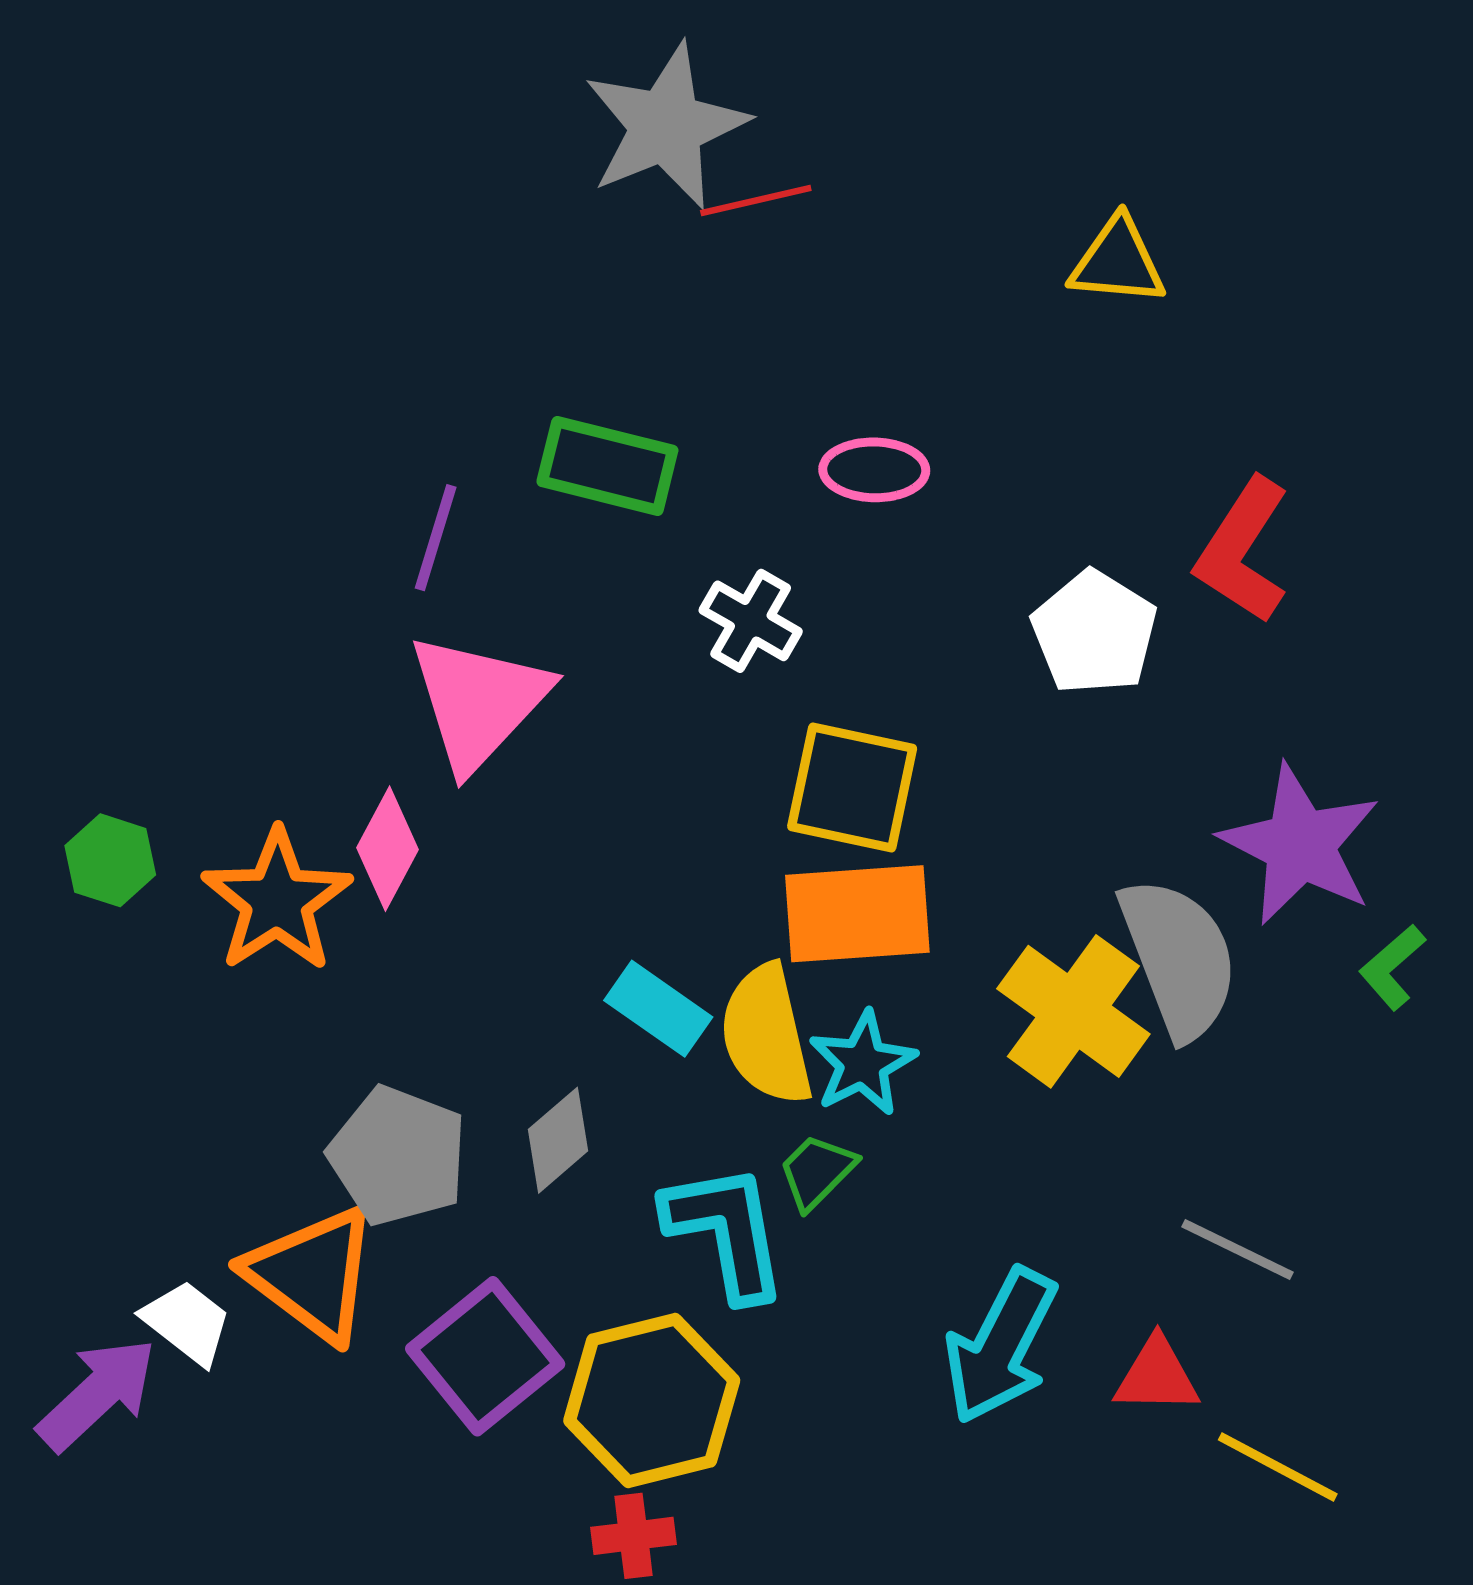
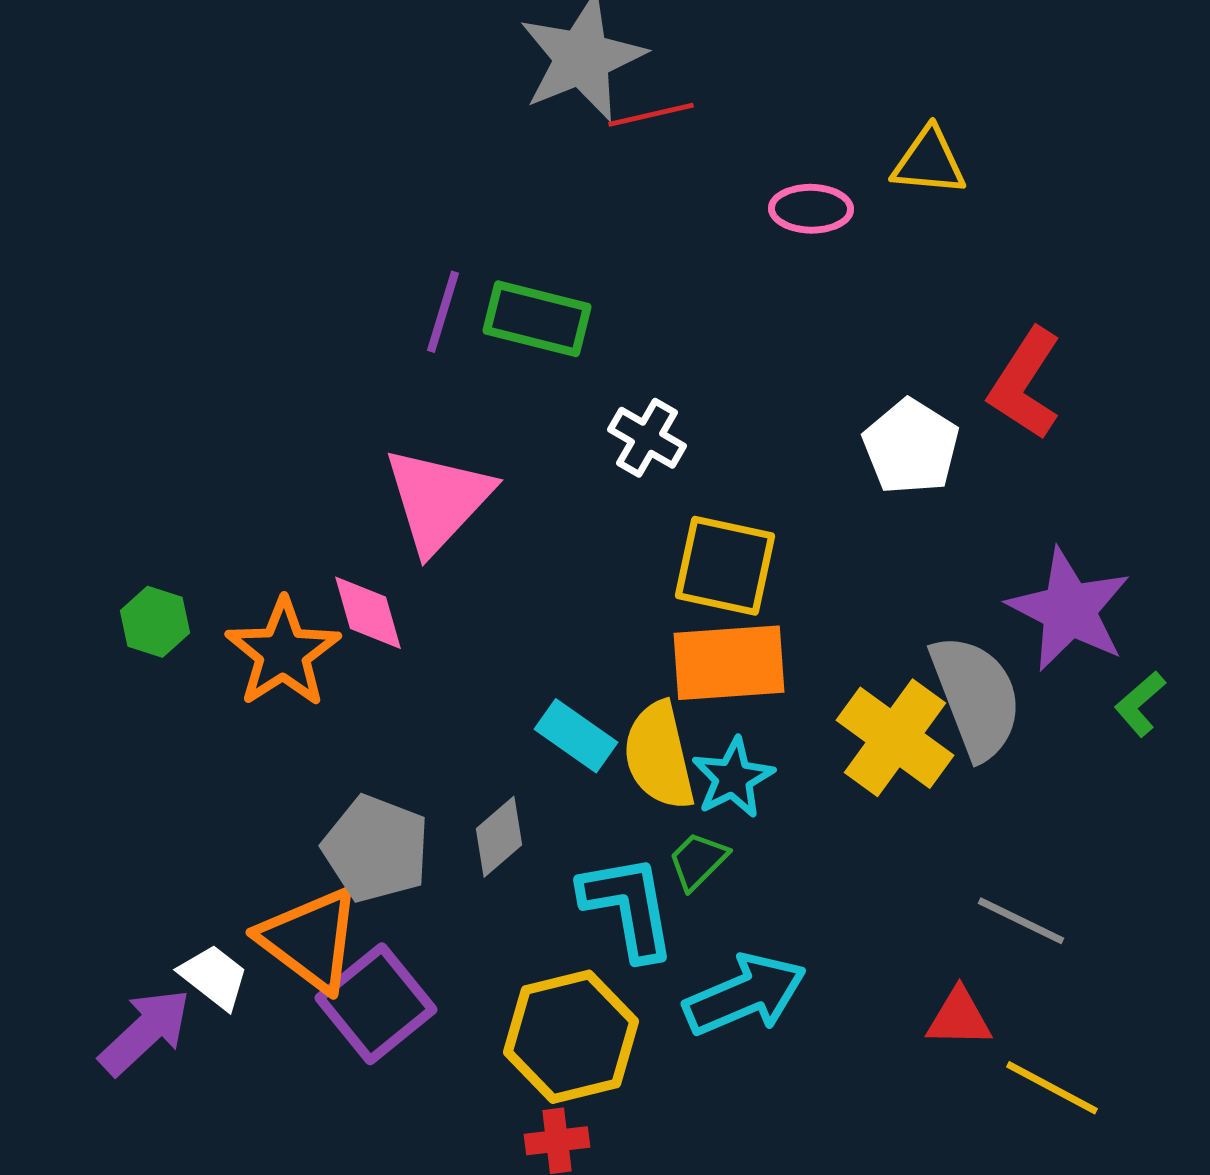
pink ellipse: (874, 470) -> (811, 209), moved
purple line: (436, 538) -> (443, 312), moved
pink diamond: (387, 849) -> (368, 613), turned -44
cyan arrow: (1001, 1346) -> (745, 995), moved, turned -140
purple square: (485, 1356) -> (376, 1004), moved

